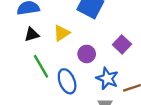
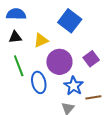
purple circle: (87, 54) -> (59, 62), size x1.6

